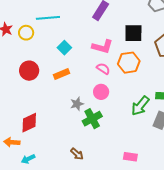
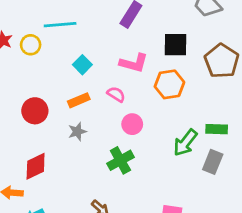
pink semicircle: (103, 69) -> (116, 94), moved
red circle: (29, 71) -> (35, 111), moved
gray star: (77, 104) -> (77, 132), moved

